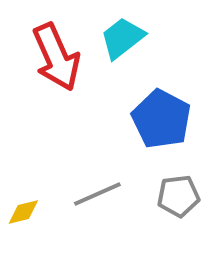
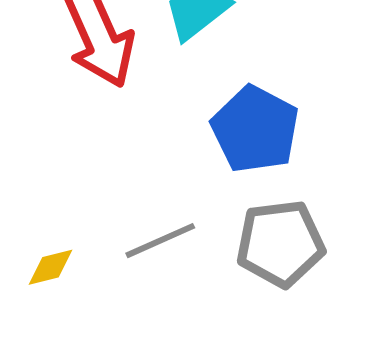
gray pentagon: (178, 196) -> (280, 244), size x1.4

